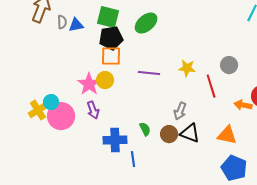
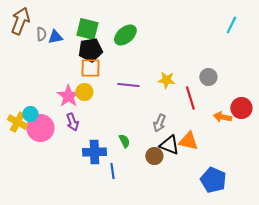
yellow cross: (38, 110) -> (17, 122), turned -30
brown circle: (169, 134) -> (154, 156), moved
orange triangle: (227, 135) -> (188, 141), moved

